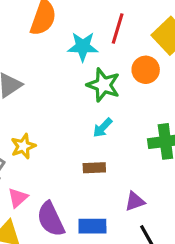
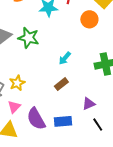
green star: (103, 85) -> (28, 38), moved
yellow star: (23, 146) -> (17, 83), moved
brown rectangle: (94, 168) -> (61, 84), turned -32

